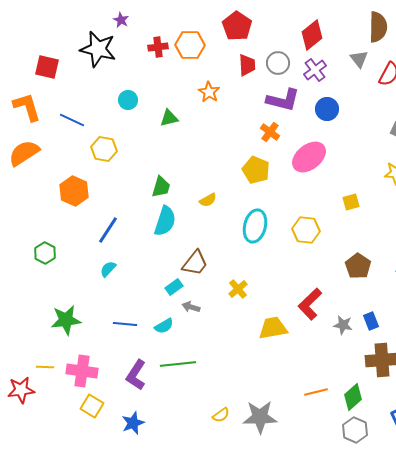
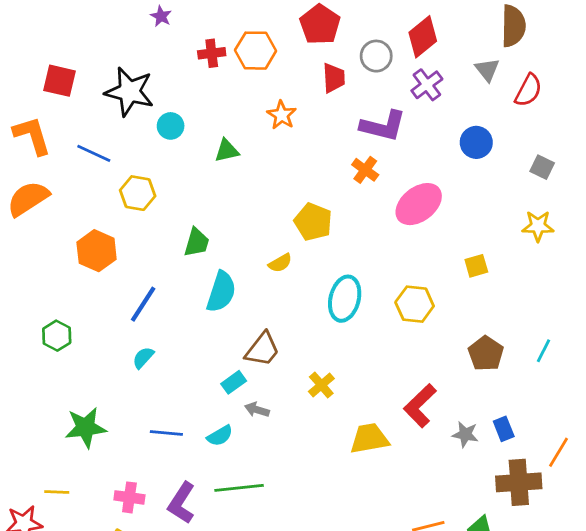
black star: (98, 49) -> (129, 92), moved
gray circle: (278, 63) -> (376, 56), moved
blue circle: (327, 109) -> (476, 142), moved
yellow pentagon: (256, 170) -> (313, 222), moved
green trapezoid: (161, 187) -> (197, 242), moved
pink cross: (82, 371) -> (129, 497), moved, size x0.7

